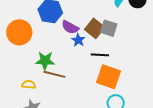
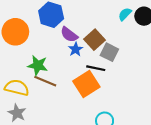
gray square: (109, 28) -> (109, 52), moved
orange square: (108, 77) -> (86, 84), moved, turned 30
yellow semicircle: (29, 85) -> (17, 88), size x1.6

